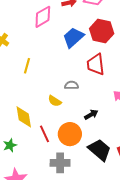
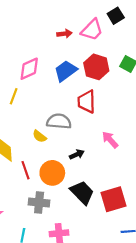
pink diamond: (43, 17) -> (29, 69), moved
gray semicircle: (71, 85) -> (59, 121), size x1.6

